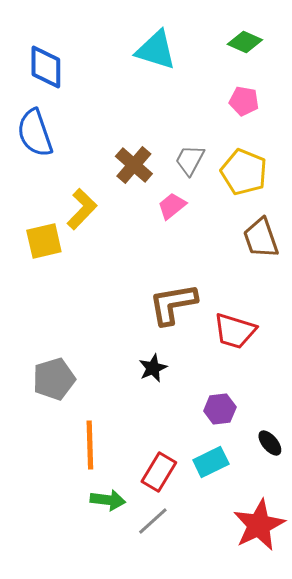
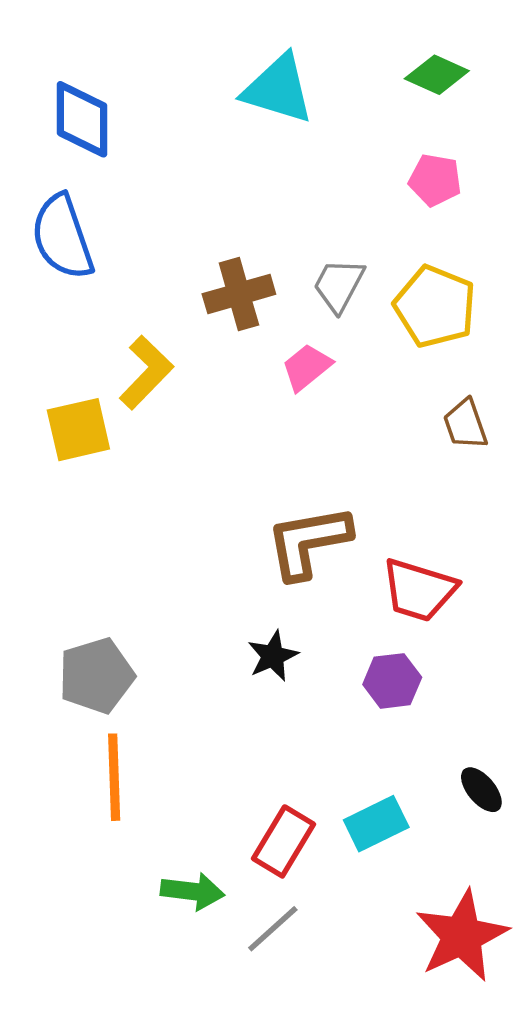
brown cross: (134, 165) -> (239, 294), turned 33
brown trapezoid: (261, 238) -> (465, 424), size x0.7
purple hexagon: (220, 409) -> (392, 681), moved
orange line: (90, 445) -> (114, 777), moved

